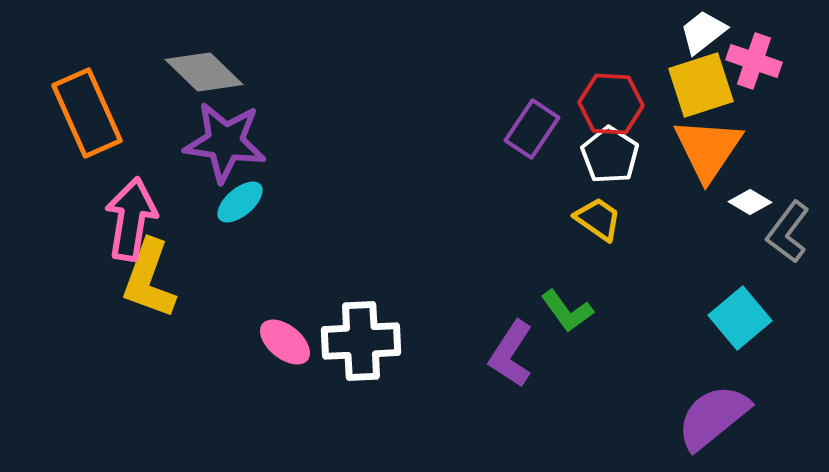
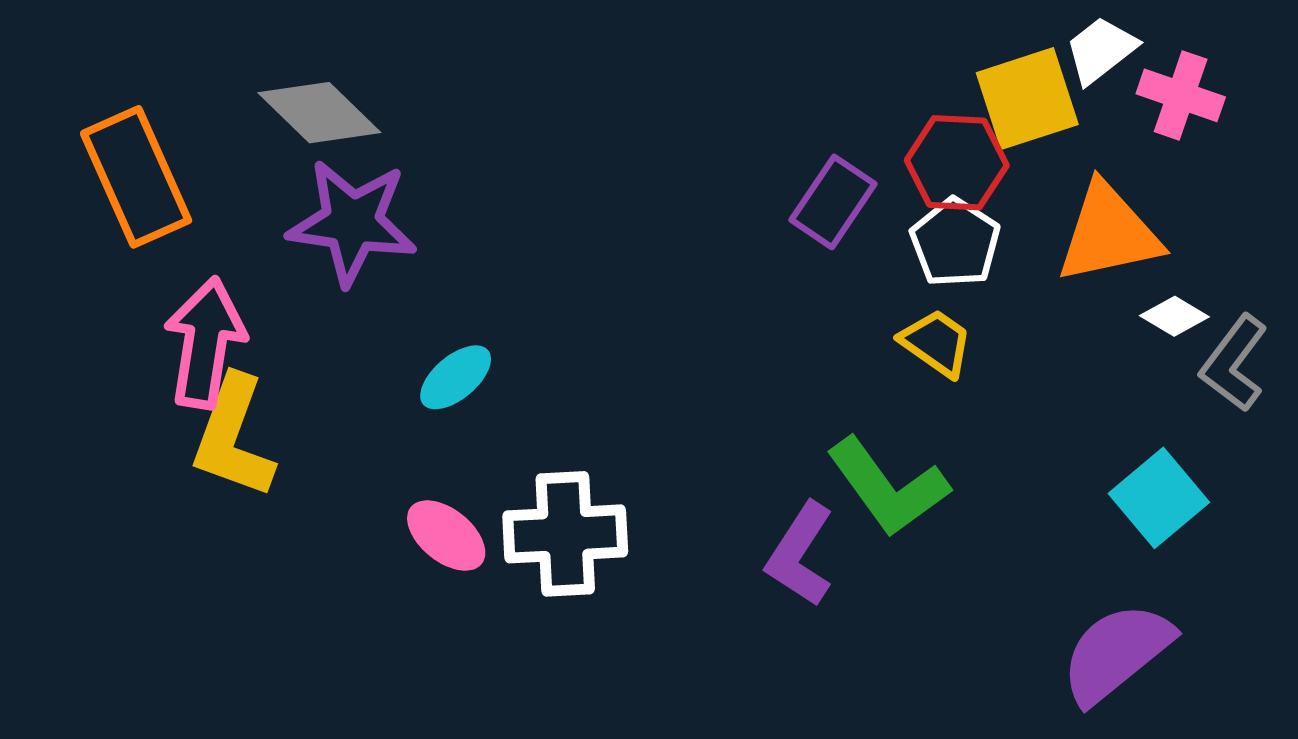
yellow square: (701, 85) -> (1027, 99), moved
orange triangle: (708, 149) -> (1109, 233), turned 44
cyan ellipse: (240, 202) -> (456, 377), moved
green L-shape: (567, 311) -> (888, 487), size x1.5

